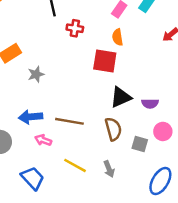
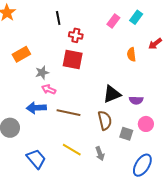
orange semicircle: (118, 37) -> (131, 54), moved
red square: (105, 61) -> (73, 59), moved
pink arrow: (43, 140) -> (49, 89), moved

